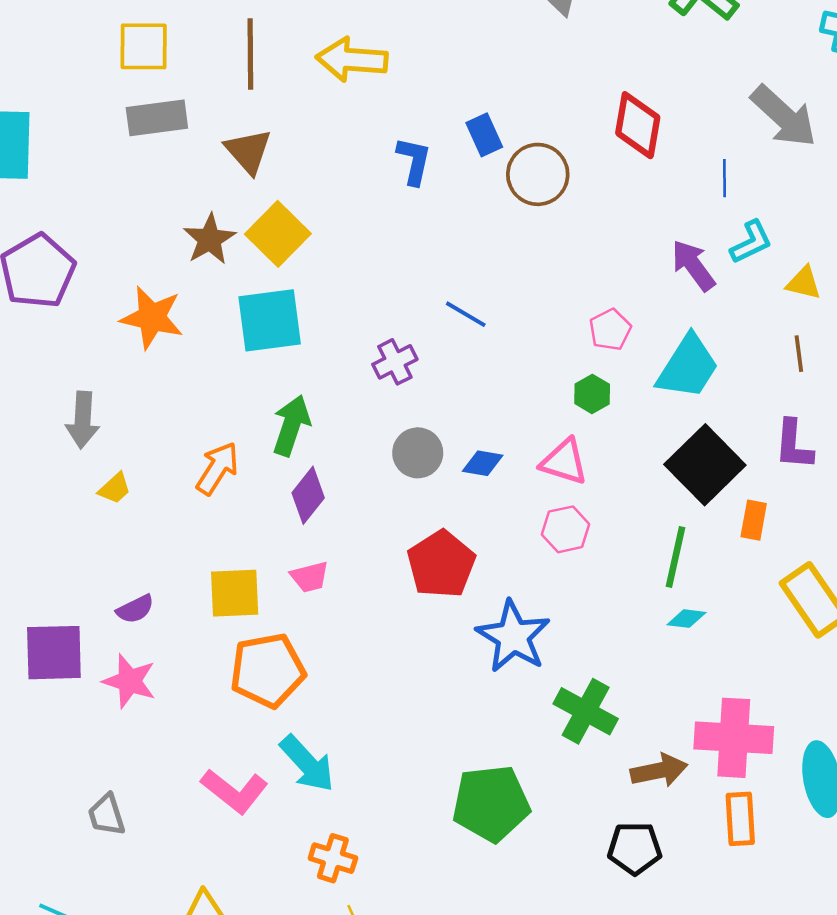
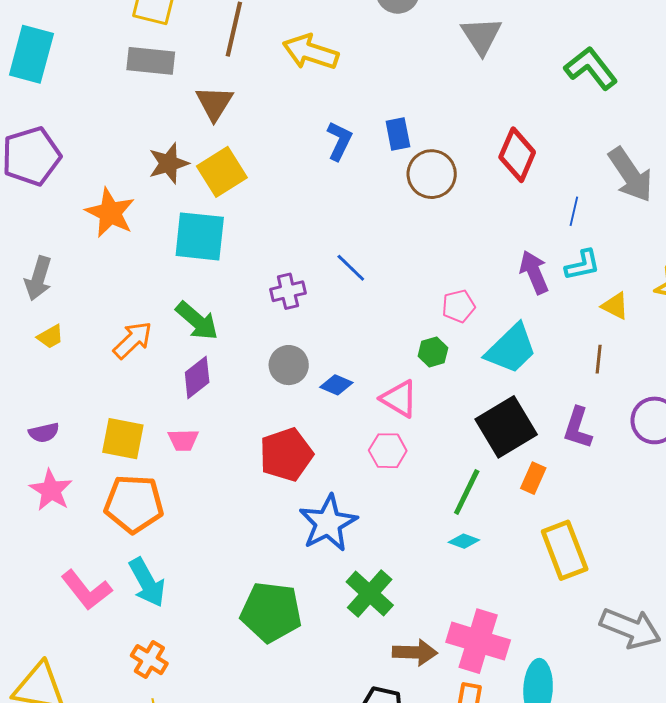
green arrow: (291, 425) -> (197, 321), turned 99
pink star: (129, 681) -> (51, 490), moved
green pentagon: (491, 803) -> (271, 612), moved

